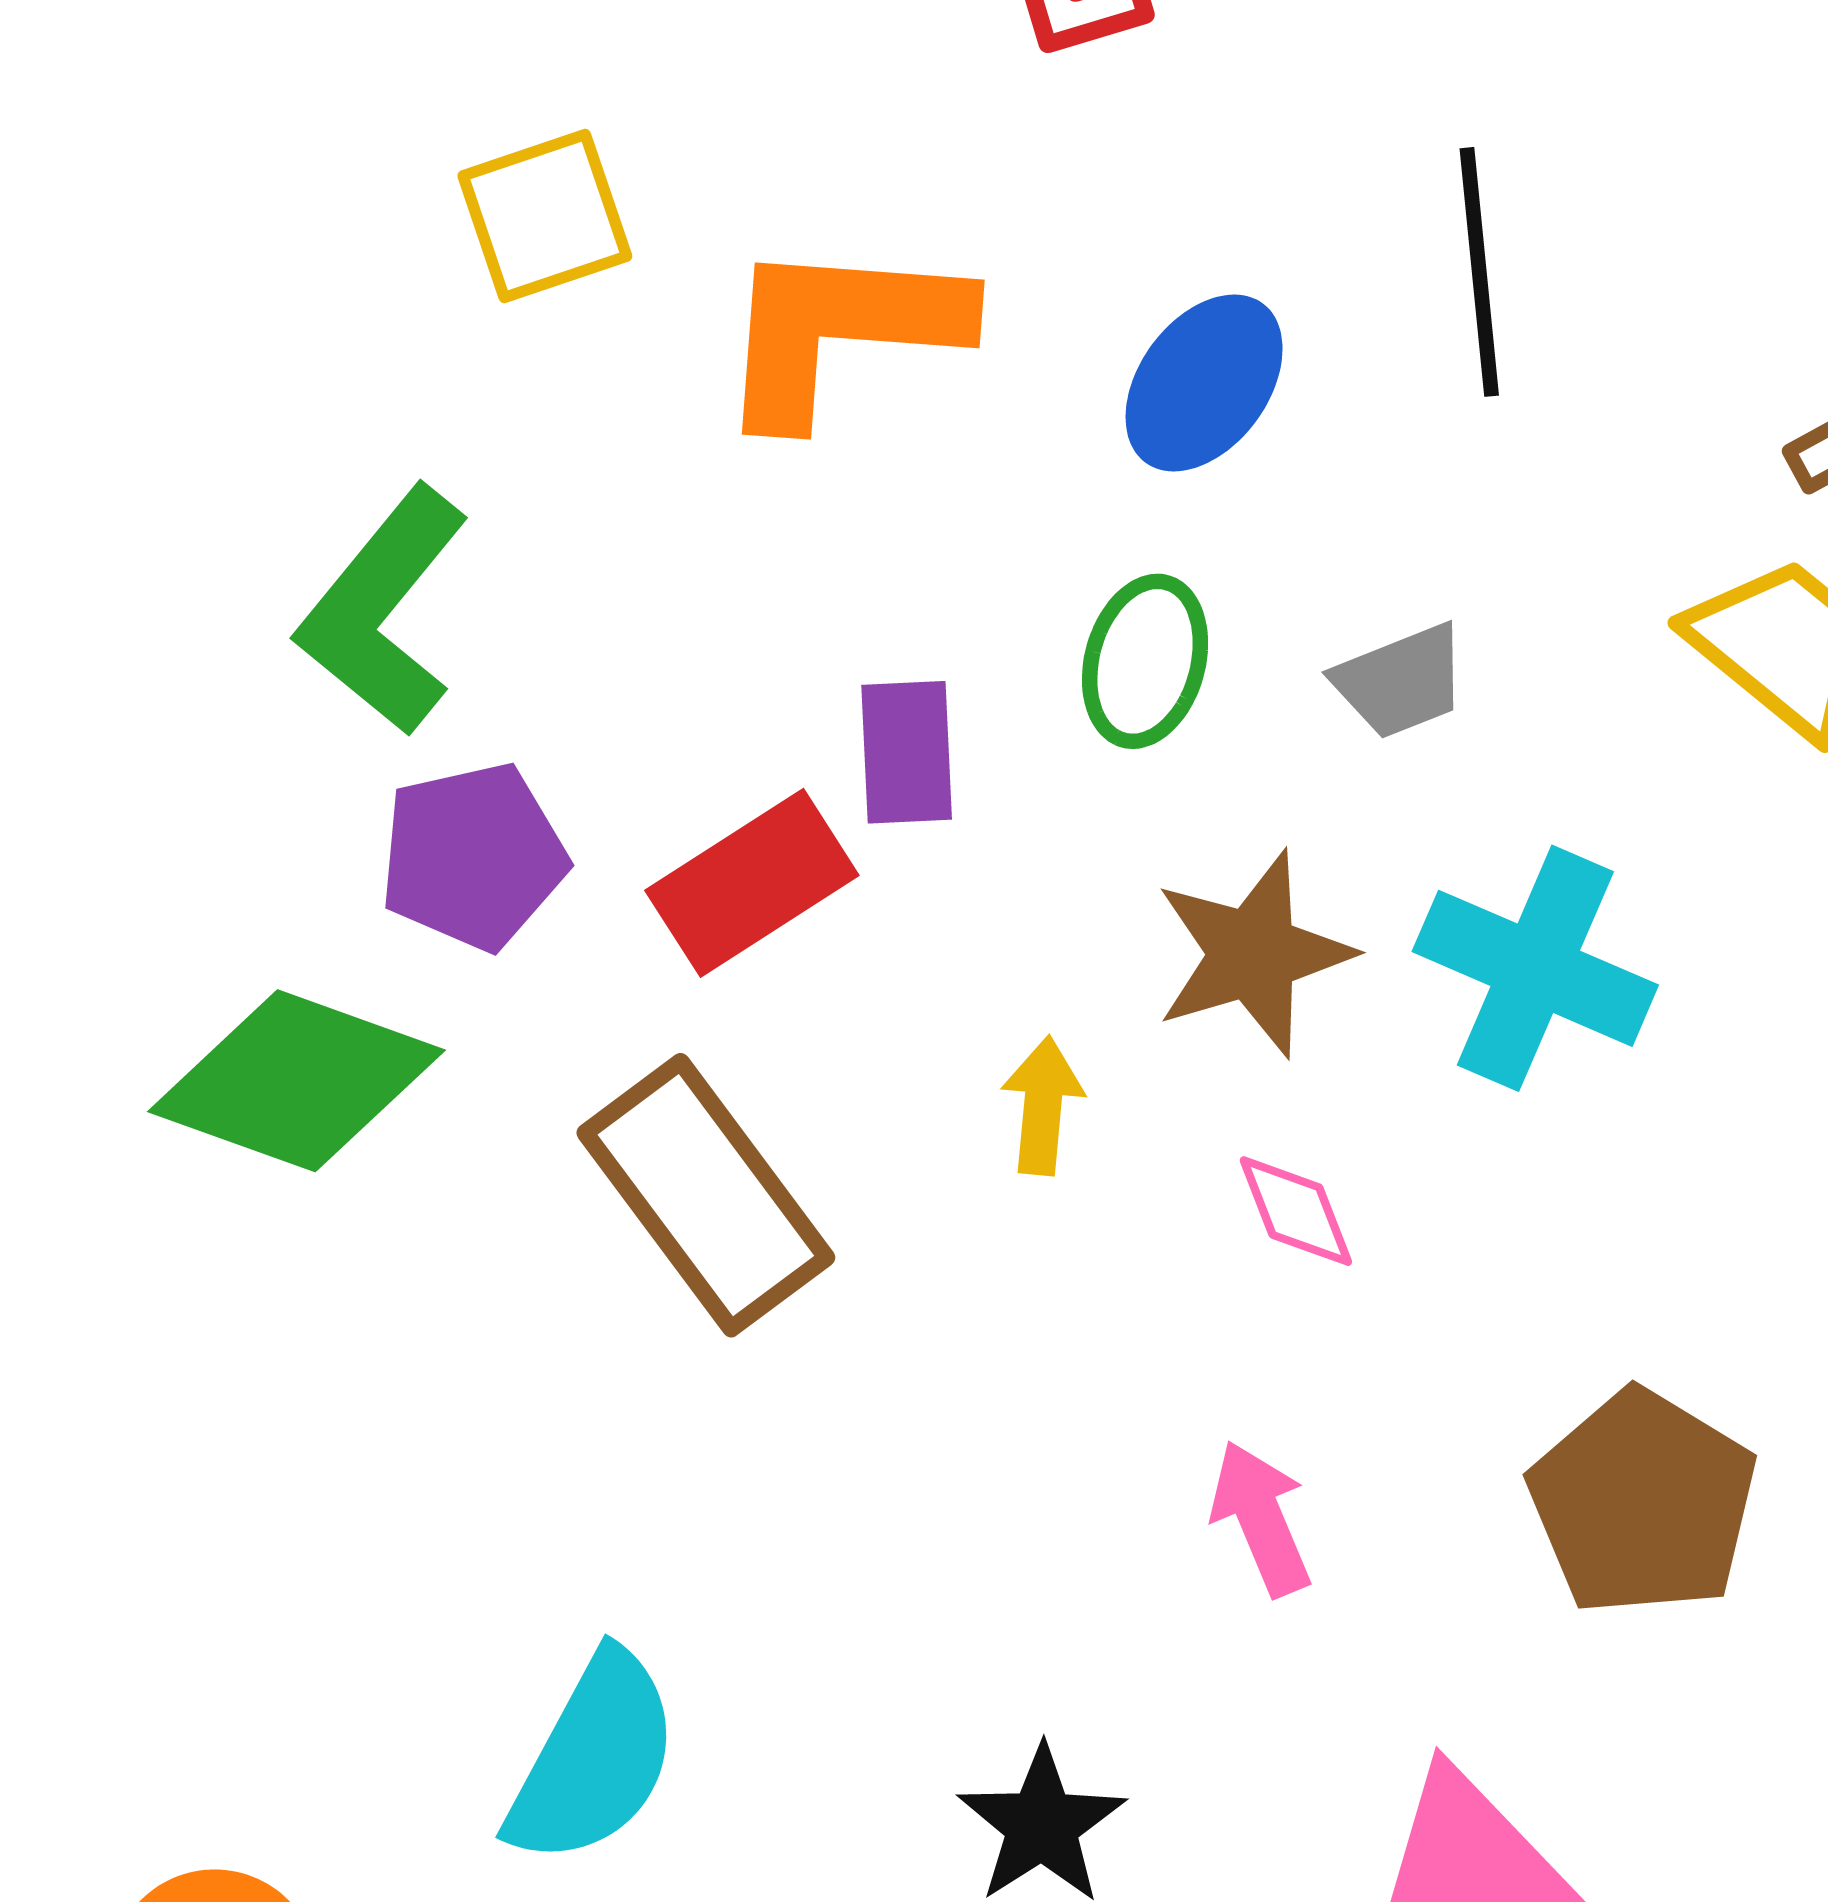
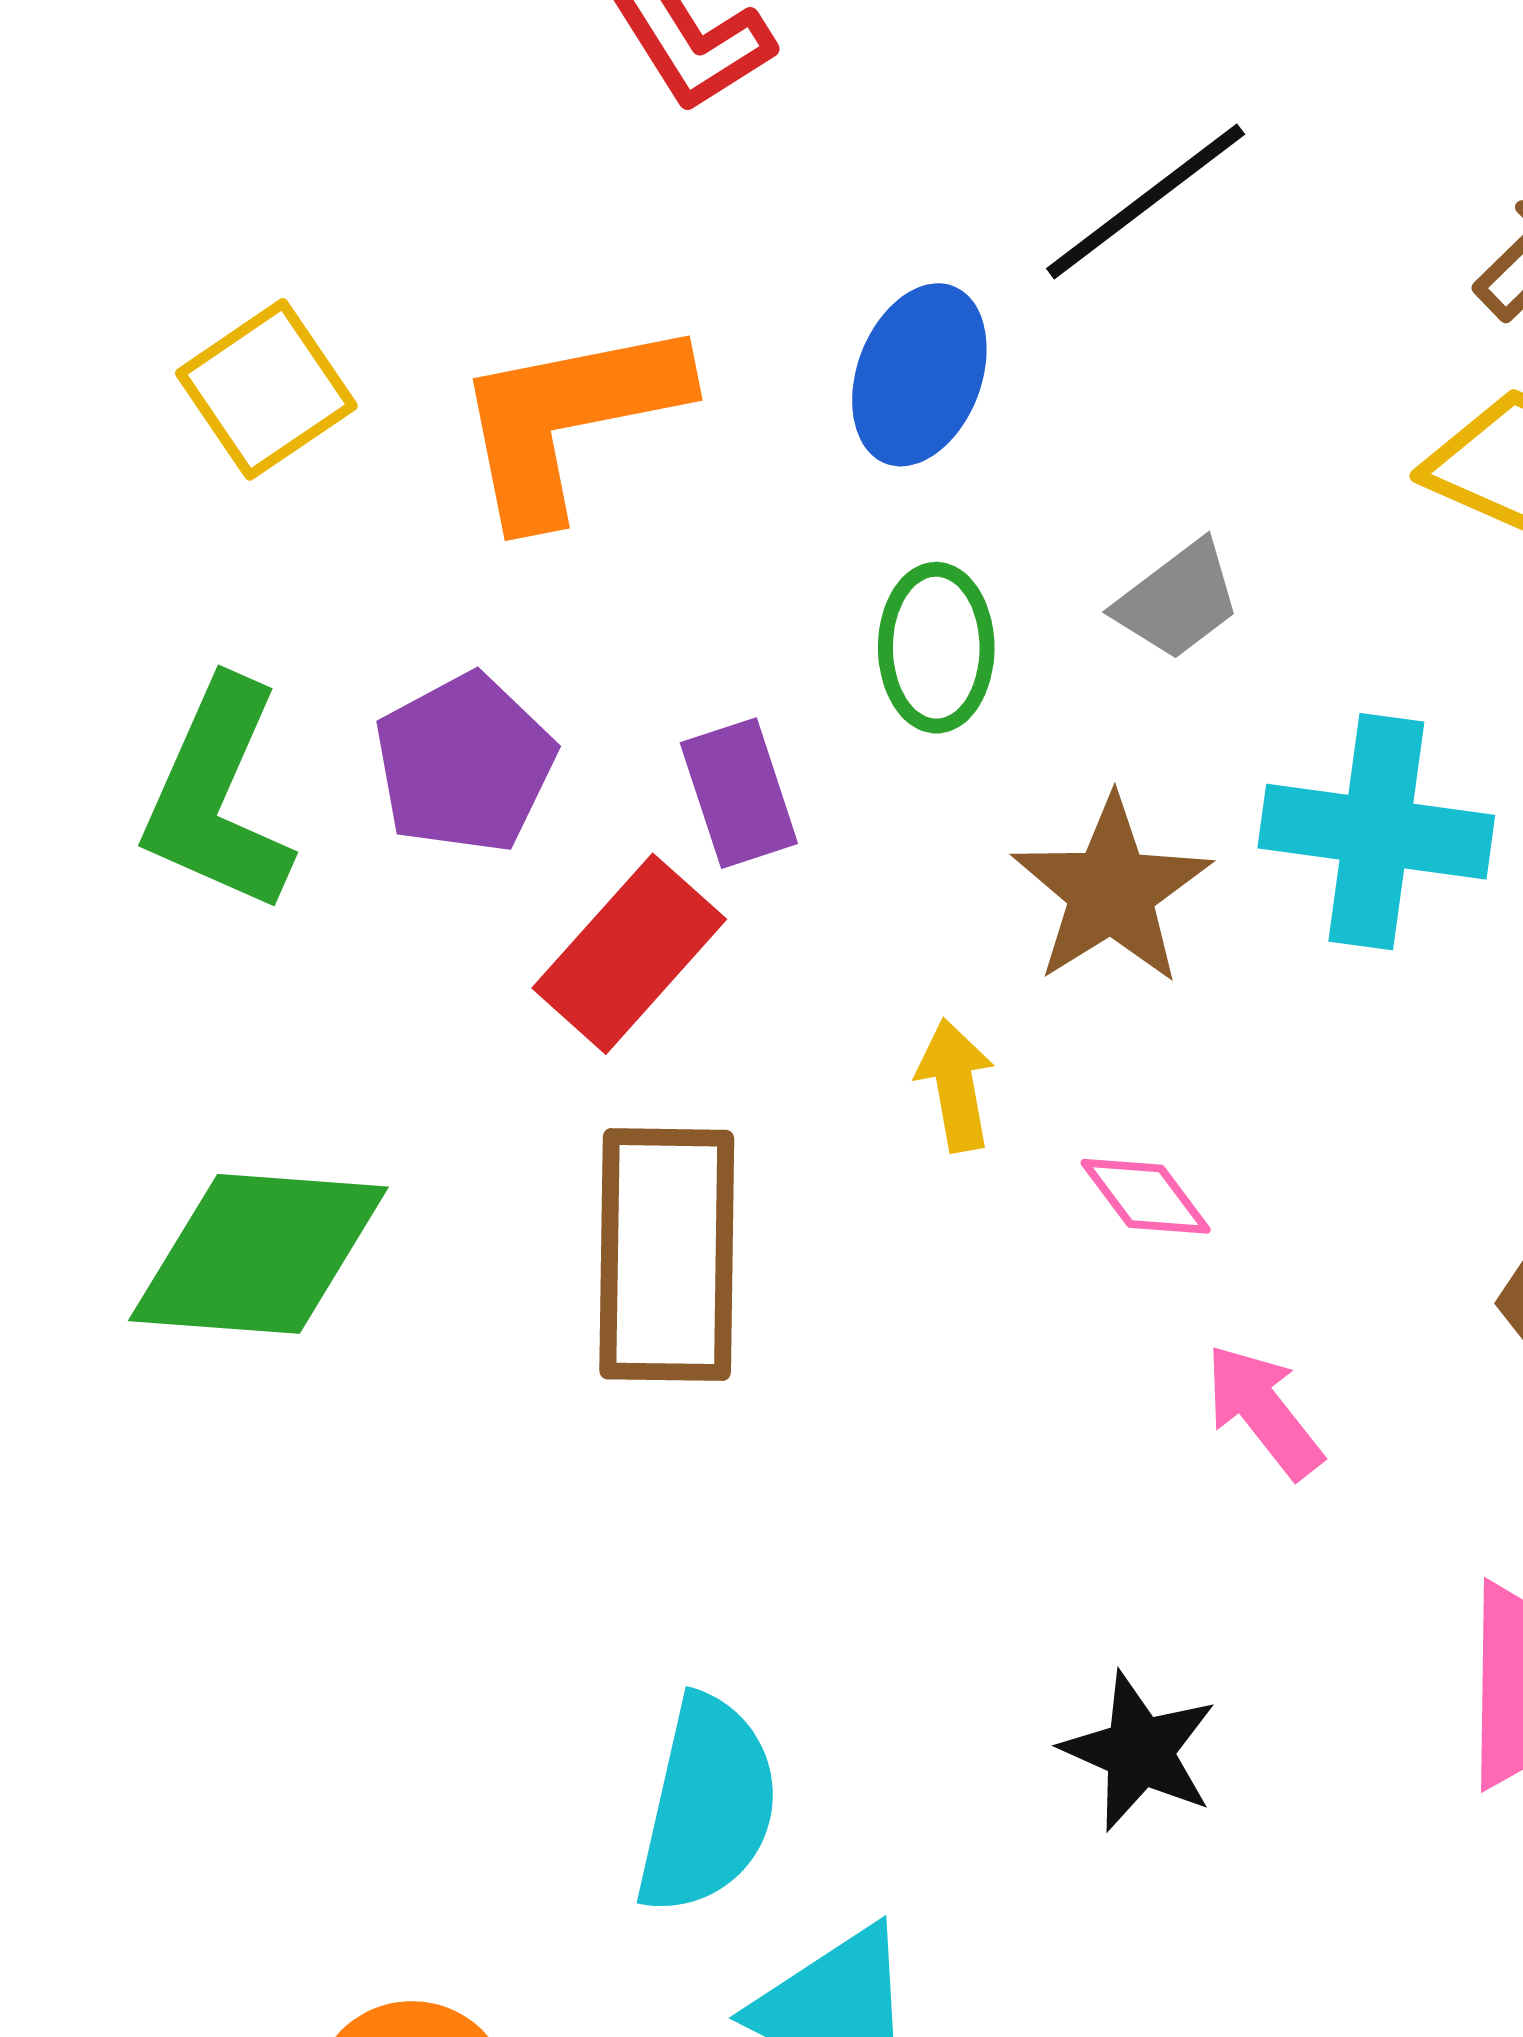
black line: (1479, 272) -> (1146, 201), turned 74
purple pentagon: (473, 856) -> (465, 764), moved
brown rectangle: (706, 1195) -> (667, 1255), turned 53
pink diamond: (1296, 1211) -> (1146, 1196), moved

